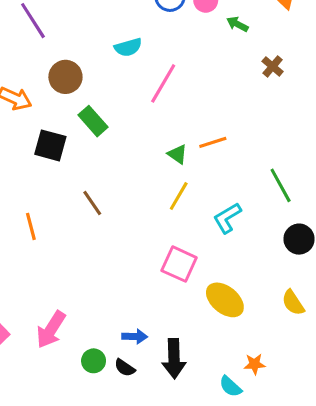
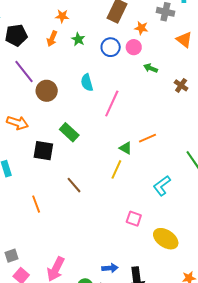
green arrow: (237, 24) -> (151, 68), moved
cyan semicircle: (128, 47) -> (87, 82), turned 96
brown circle: (65, 77) -> (47, 91), moved
yellow line: (179, 196) -> (116, 169), moved
pink square: (179, 264) -> (134, 219), size x0.7

